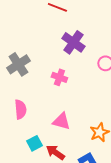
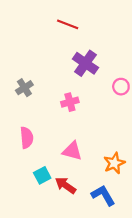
gray cross: (18, 64) -> (24, 88), size x0.7
pink cross: (59, 77) -> (70, 102), turned -35

